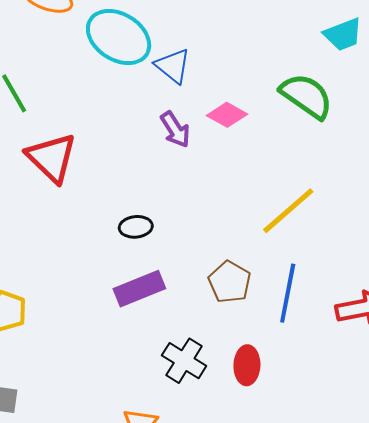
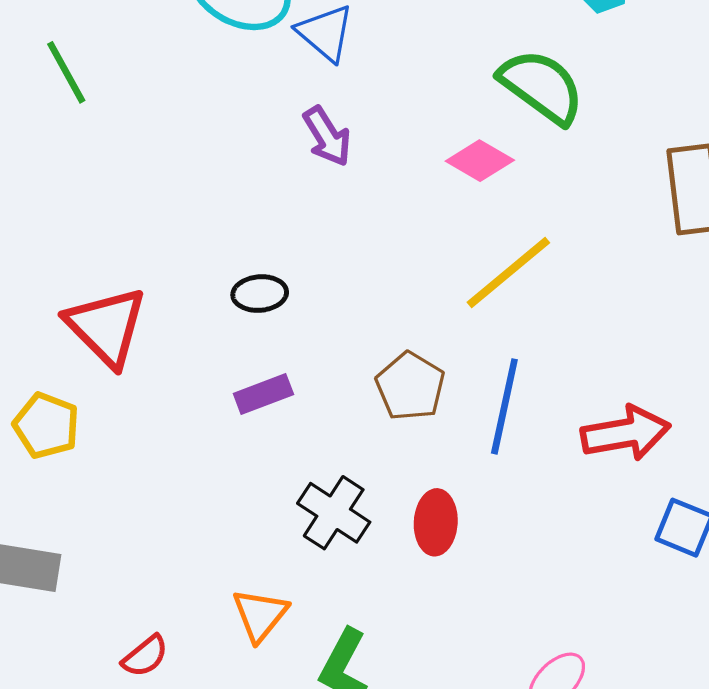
pink diamond: (227, 115) -> (480, 161), moved
red triangle: (52, 158) -> (106, 327), moved
purple rectangle: (139, 289) -> (263, 394), size x0.7

